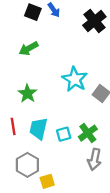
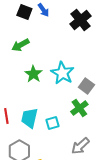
green star: (27, 93) -> (33, 74), moved
green cross: (88, 133) -> (79, 108), moved
gray arrow: (94, 159) -> (80, 146), turned 36

